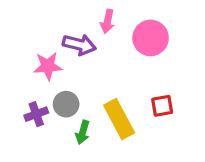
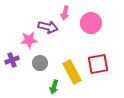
red square: (162, 106) -> (98, 64), size x1.5
purple cross: (36, 114) -> (12, 60), moved
green arrow: (83, 132) -> (54, 87), moved

